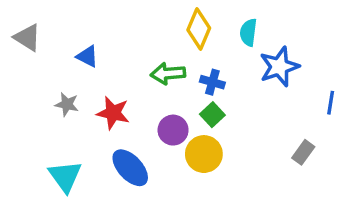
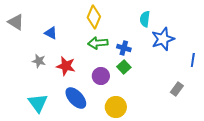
yellow diamond: (199, 29) -> (94, 17), moved
yellow circle: (204, 154) -> (116, 107), moved

